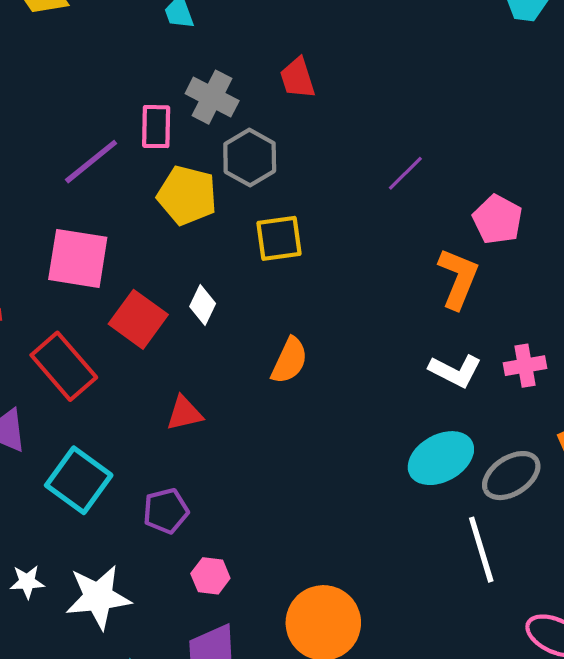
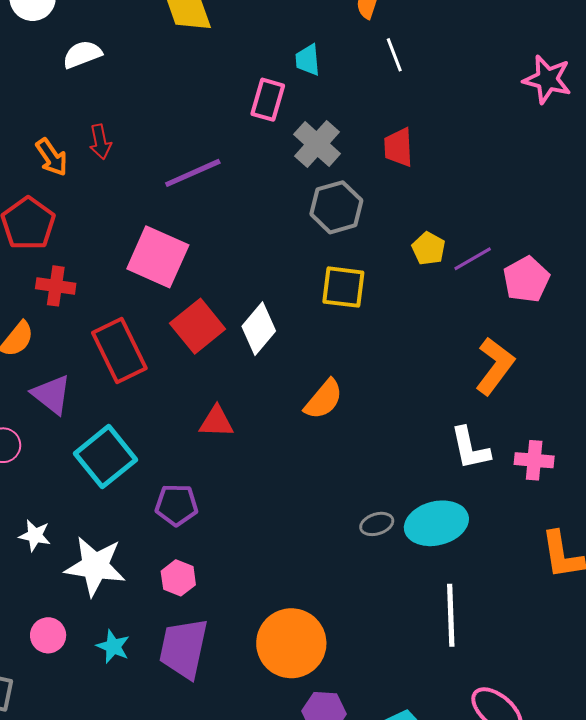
pink rectangle: (156, 127) -> (268, 100), moved
yellow pentagon: (187, 195) -> (429, 249), moved, size x0.6
pink pentagon: (498, 220) -> (526, 279), moved
white diamond: (203, 305) -> (259, 329), size x1.4
white L-shape: (455, 371) -> (470, 448), turned 36
gray ellipse: (511, 476) -> (377, 524), moved, size x0.6
pink hexagon: (210, 576) -> (178, 578), moved

